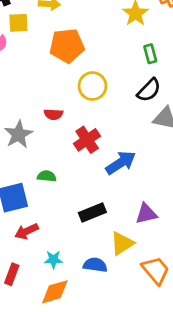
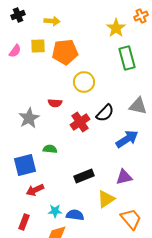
yellow square: (18, 23) -> (38, 46), moved
green rectangle: (150, 54) -> (127, 58), size x1.6
black semicircle: (149, 90) -> (105, 113), moved
blue arrow: (121, 163) -> (127, 139), moved
blue semicircle: (95, 265) -> (75, 215), moved

